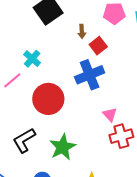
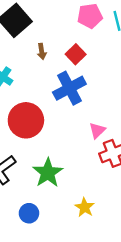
brown arrow: (82, 32) -> (42, 51), moved
pink triangle: (110, 115) -> (97, 130), turned 35

